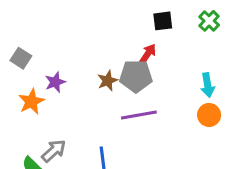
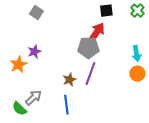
red arrow: (148, 54) -> (96, 33), size x1.5
gray square: (21, 58) -> (36, 13), moved
brown star: (108, 81) -> (69, 80), moved
purple line: (139, 115) -> (90, 74), turned -60

